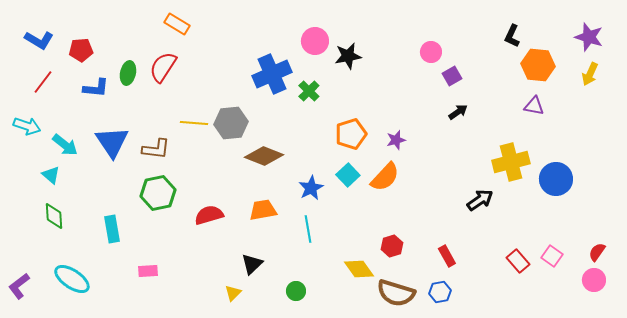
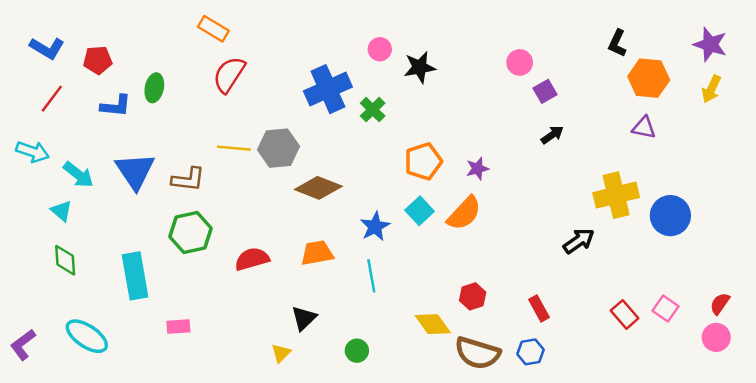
pink circle: (315, 41) -> (380, 49), size x0.7
red semicircle: (163, 67) -> (229, 75), moved
cyan rectangle: (112, 229) -> (135, 276), size x1.4

